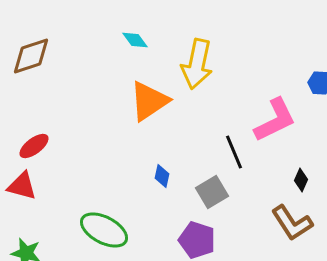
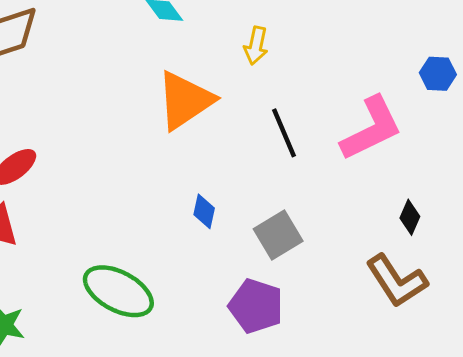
yellow arrow: (197, 64) -> (256, 46), size x0.5
black line: (234, 152) -> (284, 133), moved

